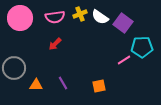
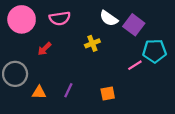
yellow cross: (80, 14) -> (92, 43), moved
red arrow: (55, 44) -> (44, 49), moved
purple line: (63, 83) -> (68, 90), turned 56

